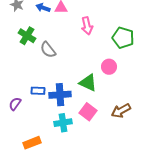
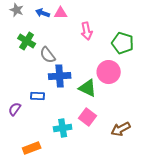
pink circle: (109, 67) -> (109, 72), size x1.5
blue cross: (60, 95) -> (60, 76), moved
brown arrow: (121, 111) -> (121, 129), moved

